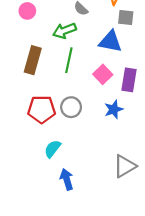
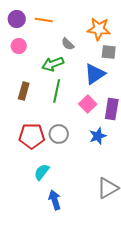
blue triangle: (110, 42) -> (95, 74), turned -45
brown rectangle: (33, 60) -> (24, 91), size x0.7

